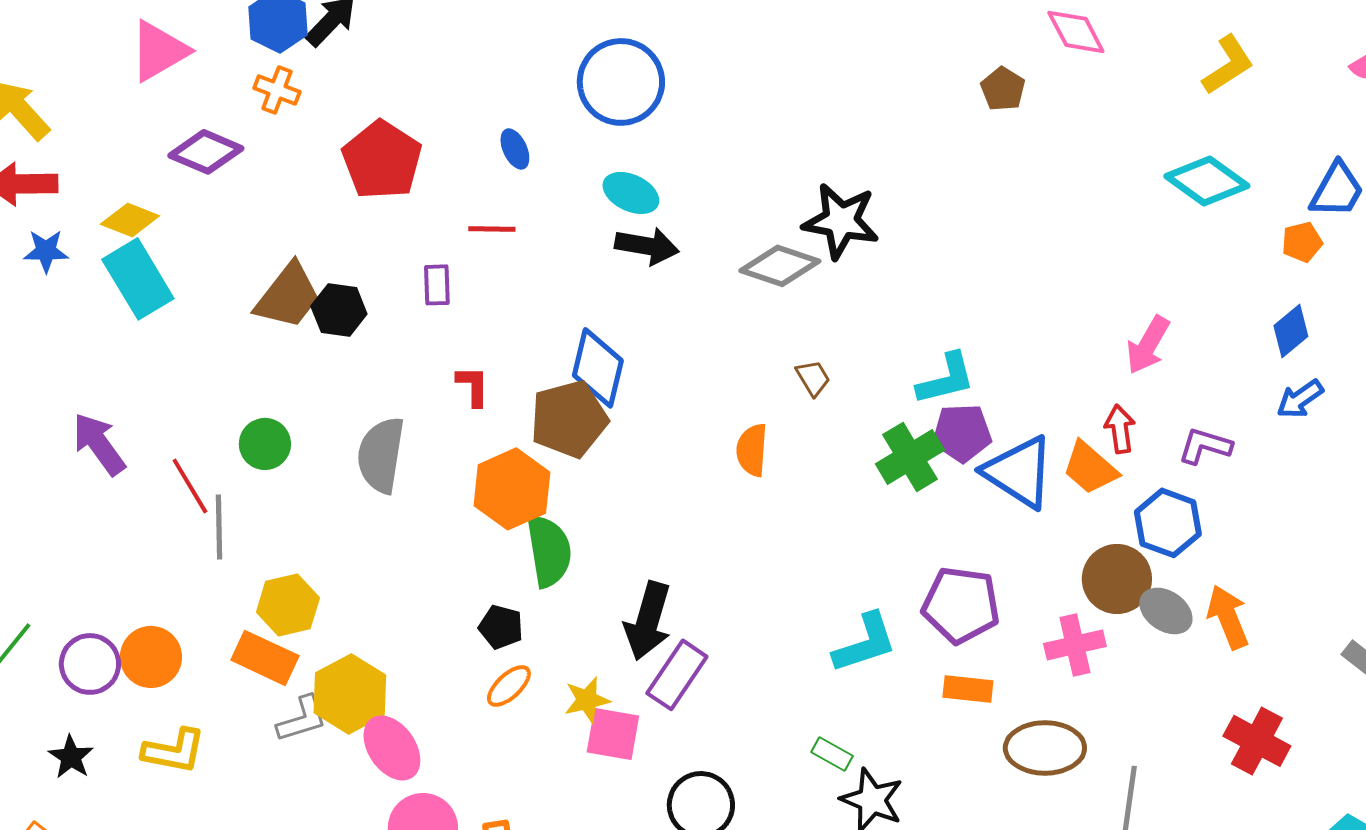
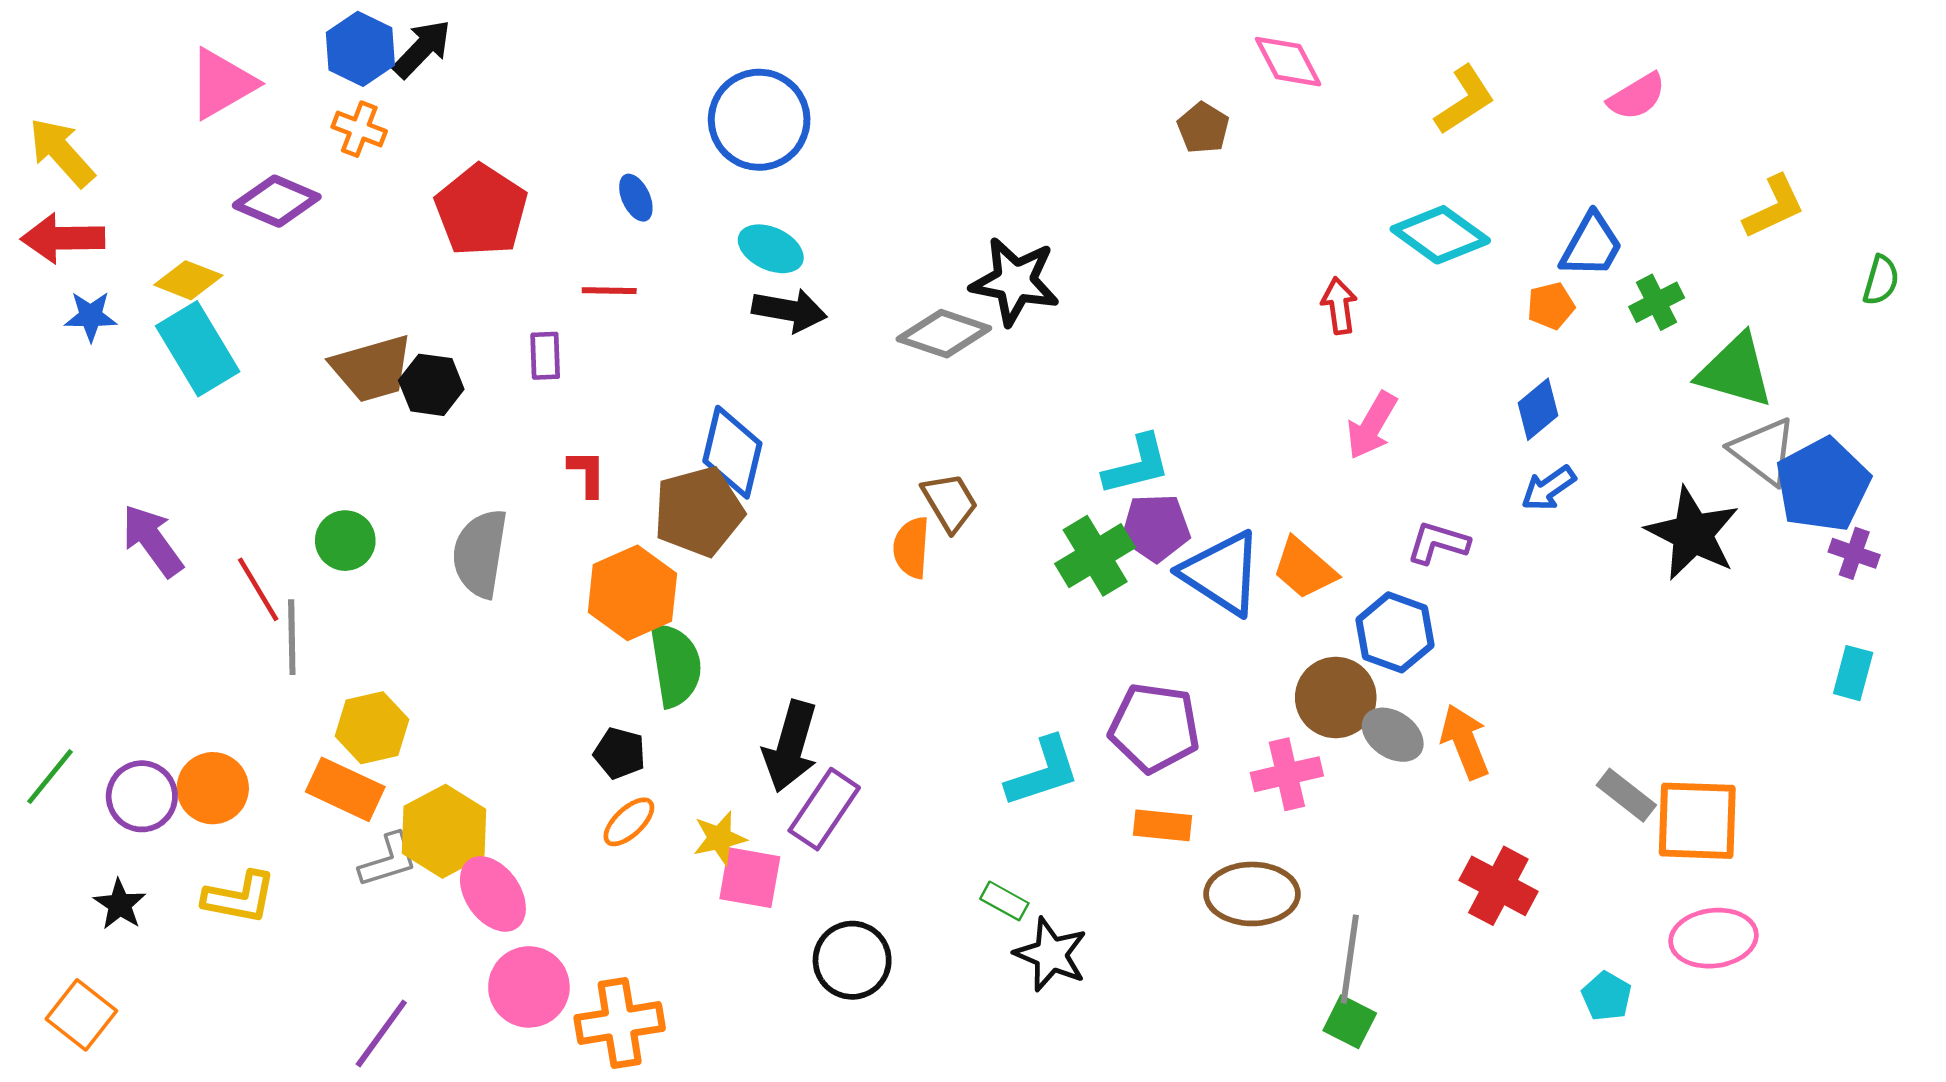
brown trapezoid: (288, 296) -> (372, 369), turned 36
brown trapezoid: (813, 378) -> (950, 502), moved, size x1.4
red arrow: (1120, 429) -> (1339, 306), moved

